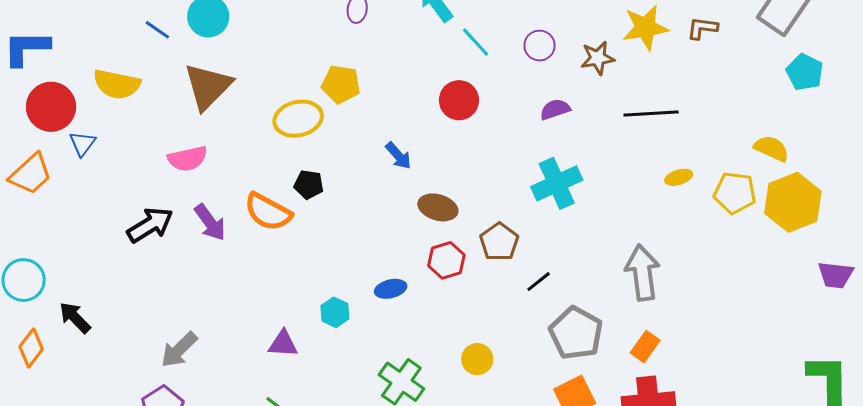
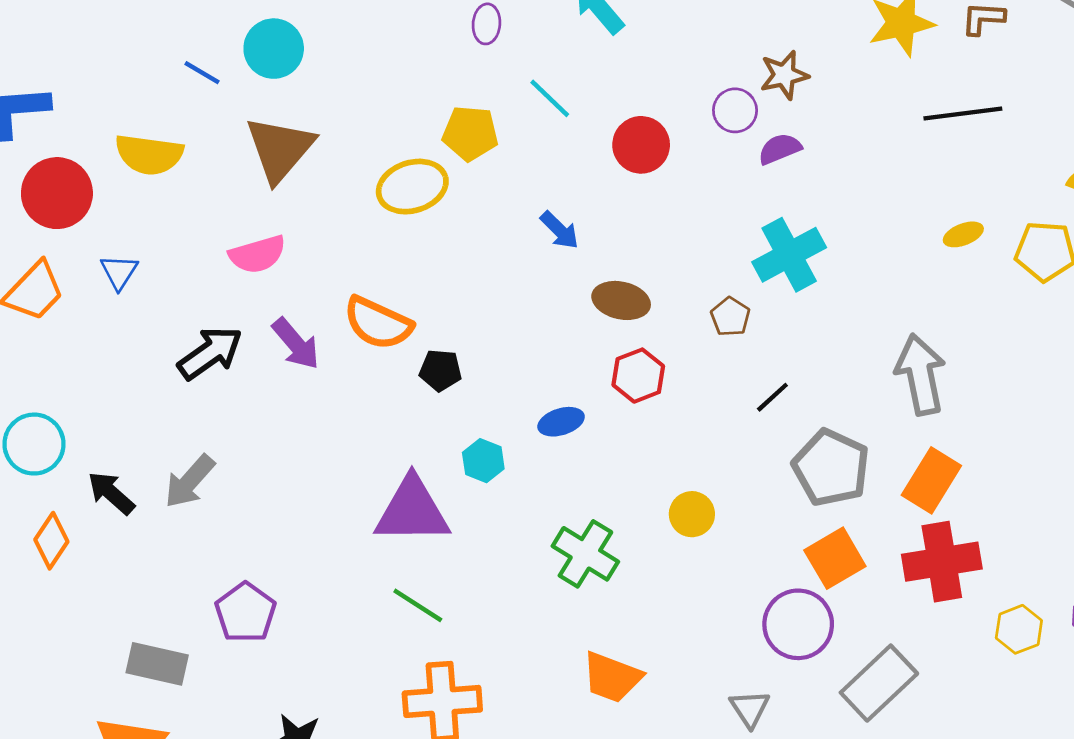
cyan line: (475, 42) -> (550, 98), moved
purple circle: (539, 46) -> (735, 110), moved
brown star: (598, 58) -> (784, 75), moved
black line: (651, 114) -> (963, 113), moved
blue triangle: (82, 144) -> (119, 272), moved
black pentagon: (309, 185) -> (440, 370), moved
brown pentagon: (499, 242) -> (730, 317), moved, size x0.7
purple triangle: (283, 344) -> (412, 511), size x1.8
orange rectangle: (645, 347) -> (931, 480), size x1.4
gray arrow: (179, 350) -> (190, 481), moved

